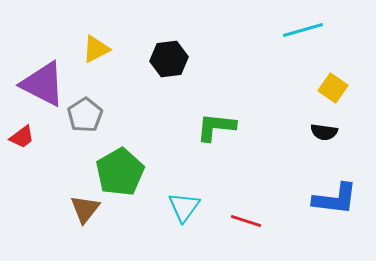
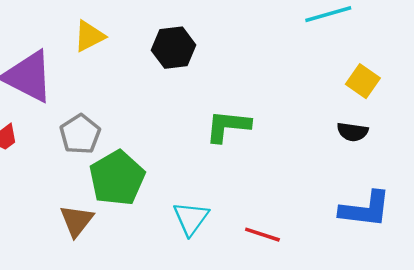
gray pentagon: (85, 115) -> (80, 134), moved

